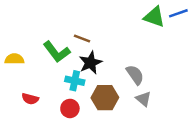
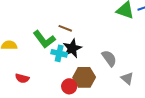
cyan cross: (75, 81) -> (59, 53), moved
gray triangle: (143, 99) -> (127, 78), moved
red circle: (70, 108) -> (69, 86), moved

